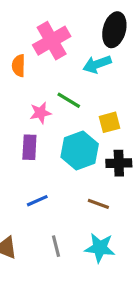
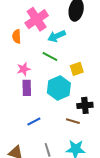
cyan arrow: (97, 64) -> (57, 36), moved
pink star: (40, 113) -> (24, 69), moved
black cross: (119, 163) -> (85, 105), moved

